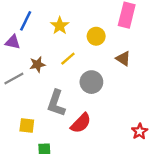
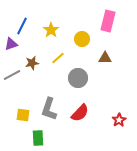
purple triangle: (13, 42) -> (11, 44), turned -32
brown triangle: (123, 59) -> (105, 58), turned -32
gray L-shape: (56, 103) -> (49, 109), moved
red semicircle: (81, 123) -> (80, 113), moved

